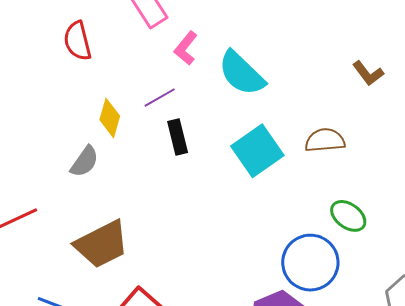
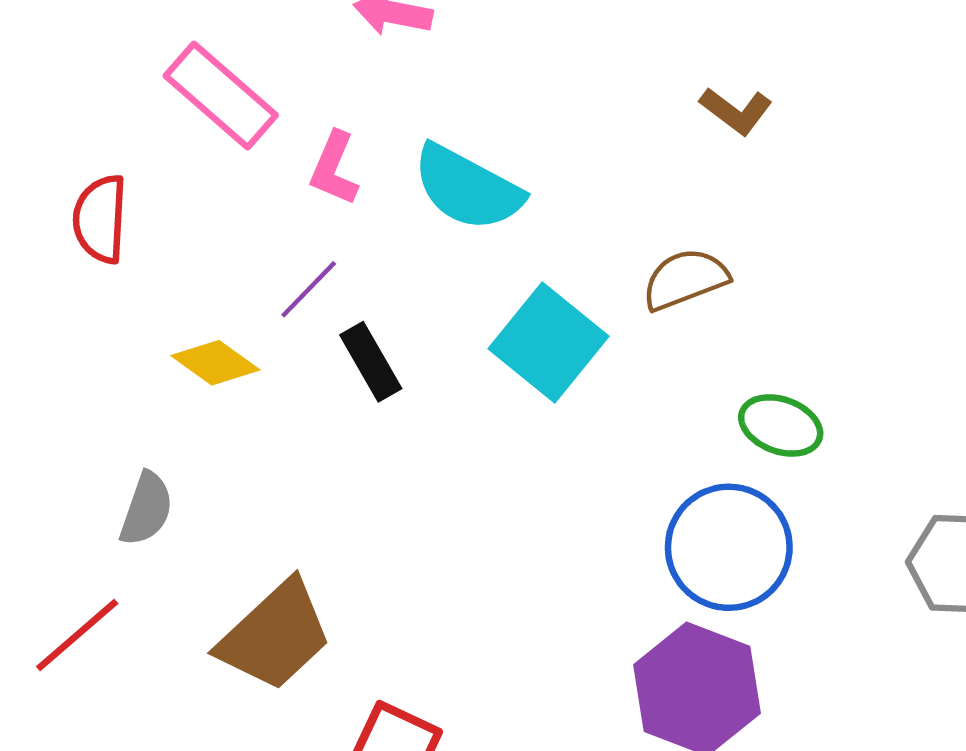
red semicircle: (78, 41) -> (100, 219), turned 33
yellow diamond: (110, 118) -> (215, 363), turned -54
gray semicircle: (85, 162) -> (146, 509), moved

